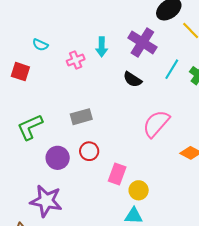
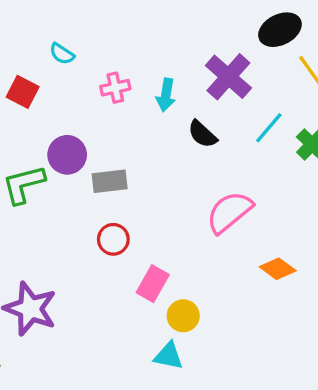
cyan arrow: (102, 47) -> (166, 95), moved
purple circle: (58, 158) -> (67, 155), moved

